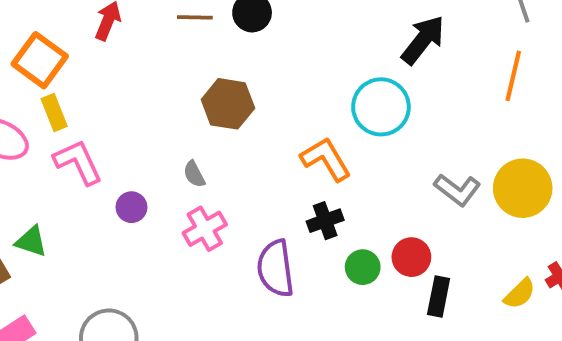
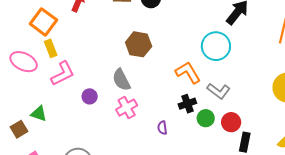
pink L-shape: (78, 162) -> (63, 74), turned 88
gray semicircle: (194, 174) -> (121, 80), size x1.6
gray L-shape: (457, 190) -> (219, 91), moved
green circle: (363, 267) -> (206, 118), moved
purple semicircle: (276, 268) -> (162, 128), size x0.5

